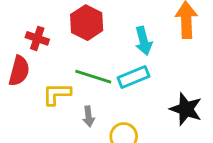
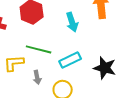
cyan rectangle: (134, 77) -> (70, 60), moved

